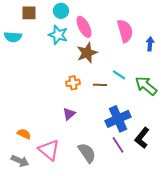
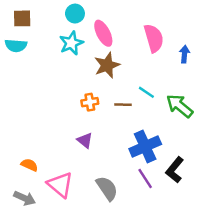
brown square: (29, 13) -> (22, 18), moved
cyan star: (58, 35) -> (71, 43), turned 30
purple triangle: (69, 114) -> (85, 140), turned -40

